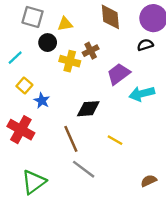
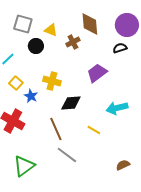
yellow triangle: (65, 24) -> (51, 30), turned 32
brown cross: (91, 51) -> (73, 42), moved
yellow cross: (70, 61) -> (52, 81), moved
cyan arrow: (142, 94) -> (117, 108), moved

